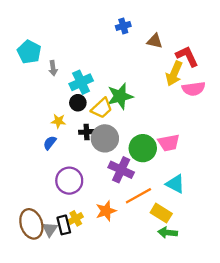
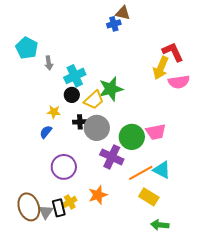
brown triangle: (155, 41) -> (123, 13), moved
orange line: (138, 196) -> (141, 173), moved
green arrow: (168, 233) -> (160, 225), moved

